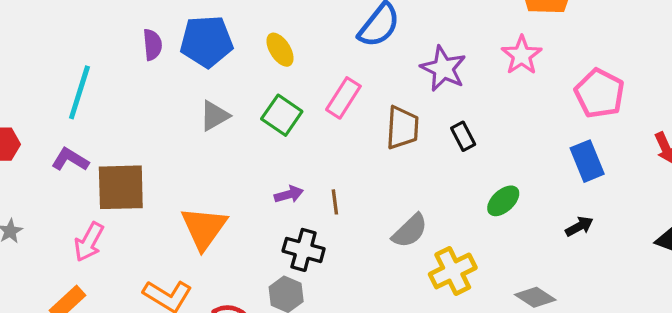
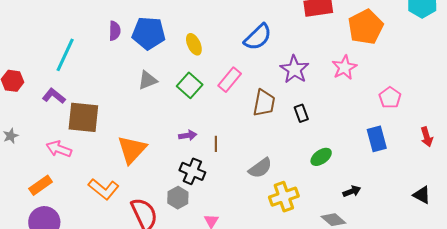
pink pentagon: (600, 93) -> (390, 98), size x0.7
black arrow: (579, 226) -> (352, 191), moved
pink arrow: (89, 242) -> (59, 149), turned 75

